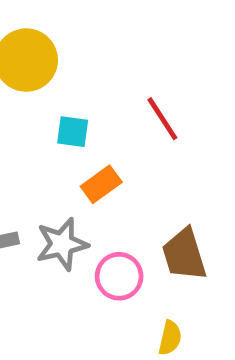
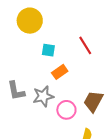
brown trapezoid: (184, 254) -> (93, 101), turned 45

